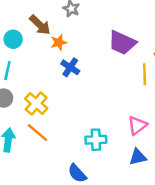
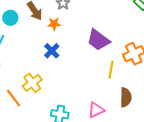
orange star: (59, 42) -> (54, 24), moved
yellow cross: (36, 104) -> (32, 83), moved

